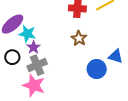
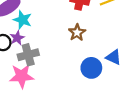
purple star: (34, 47) -> (17, 38), moved
pink star: (34, 85) -> (22, 76), turned -30

